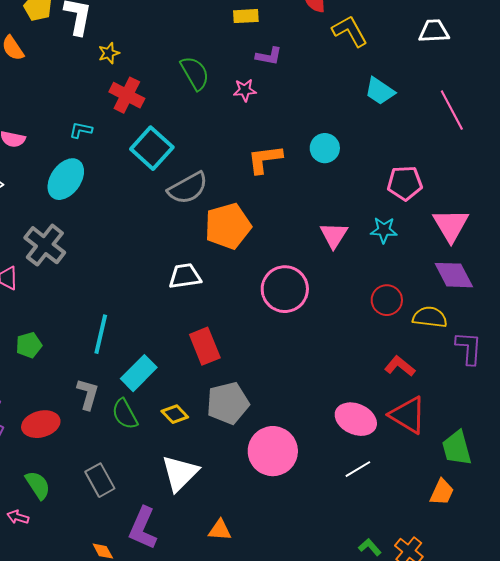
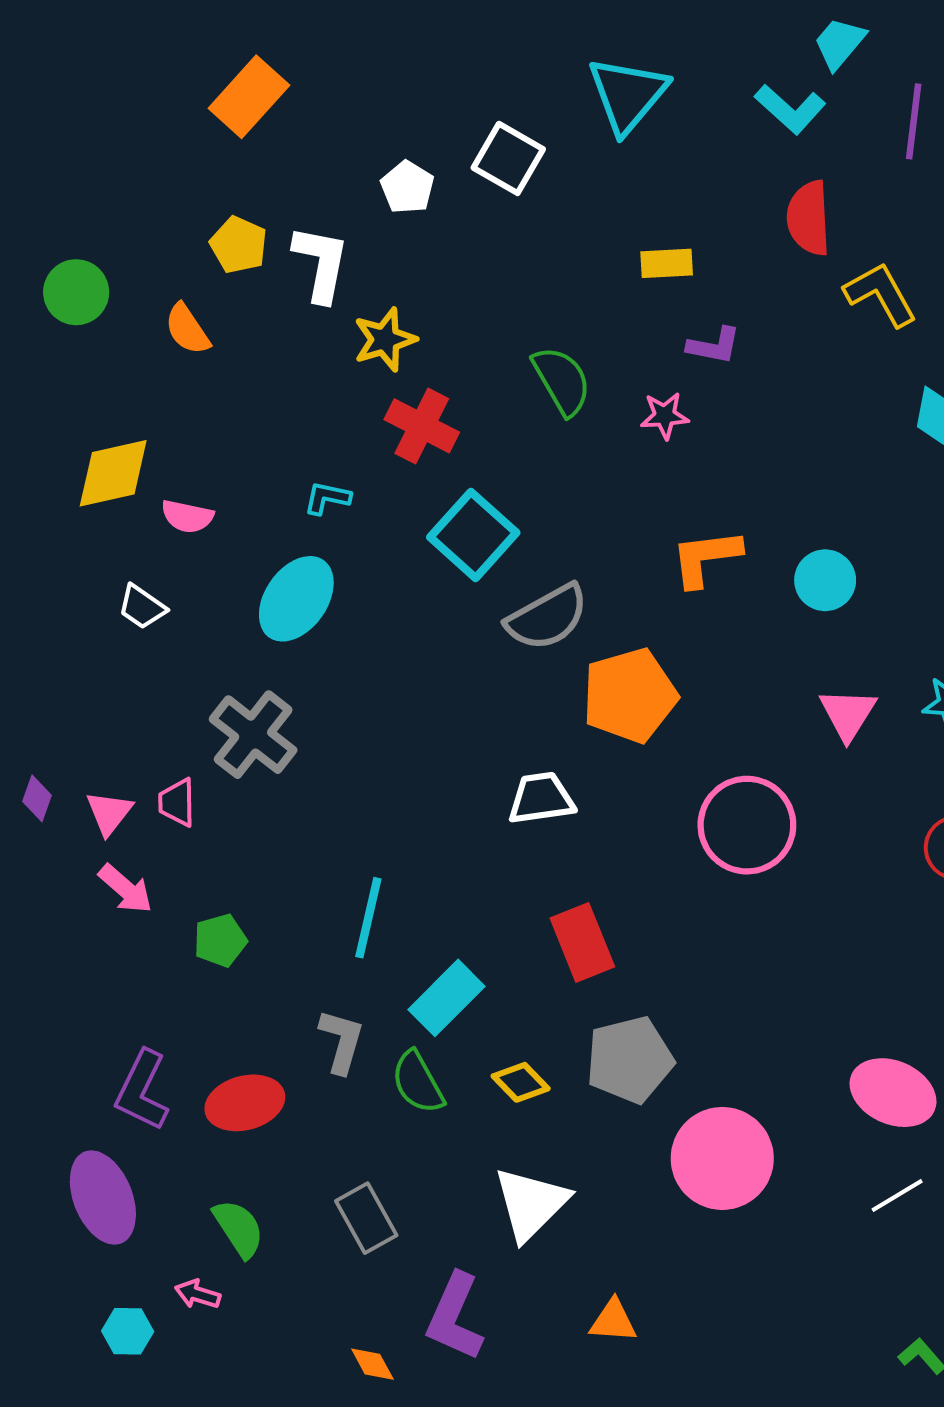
yellow star: (109, 53) -> (385, 340), size x1.4
cyan circle: (325, 148) -> (825, 580), moved

